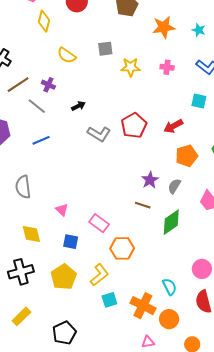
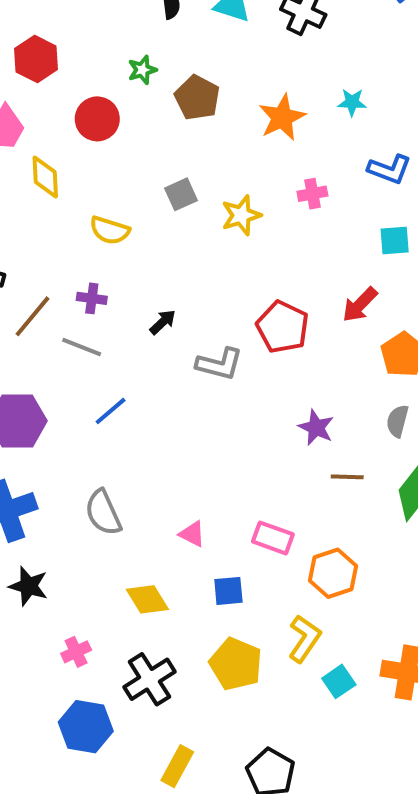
purple star: (150, 180) -> (316, 427), moved

